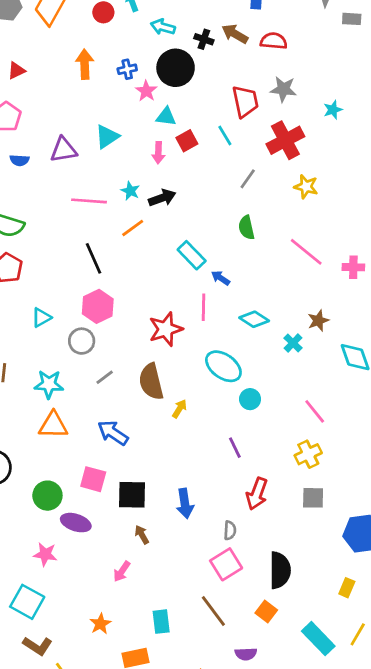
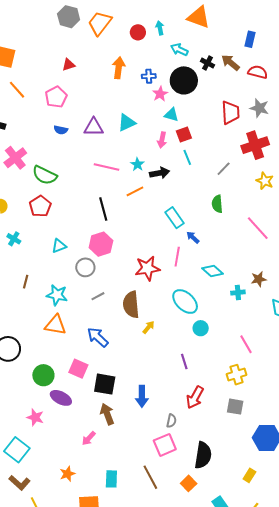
cyan line: (225, 136) -> (187, 157), moved
cyan cross: (293, 343) -> (238, 292), turned 32
brown arrow: (142, 535) -> (107, 414), size x1.5

